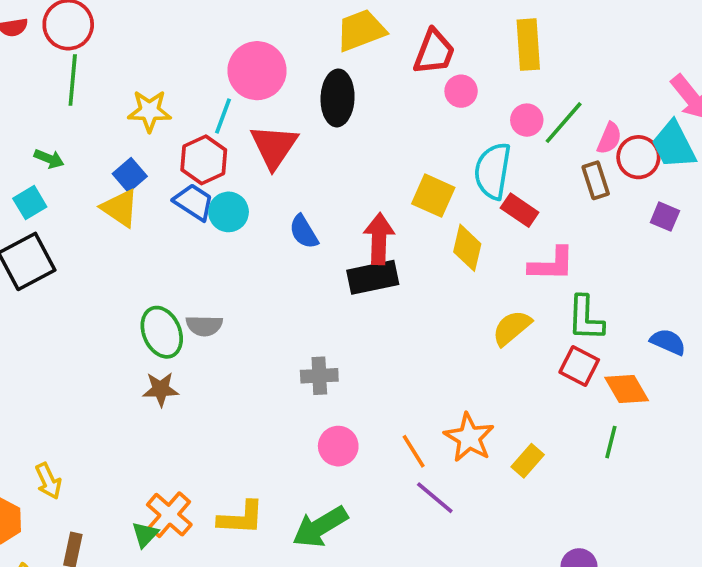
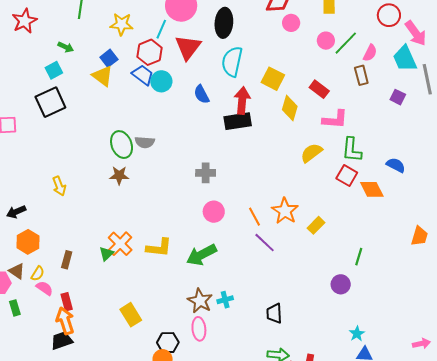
red circle: (638, 157) -> (389, 15), moved
cyan semicircle: (493, 171) -> (232, 62), moved
green line: (611, 442) -> (359, 257), moved
yellow arrow: (48, 481) -> (59, 186), moved

